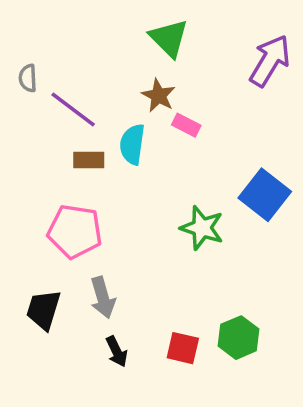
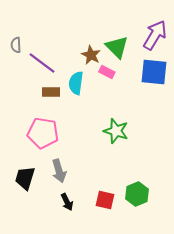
green triangle: (169, 38) -> (117, 47), moved
blue square: (265, 195) -> (154, 72), moved, turned -32

